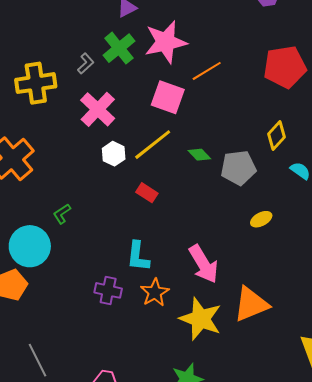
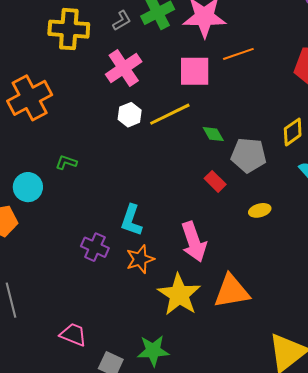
pink square: (168, 97) -> (195, 71), turned -32
red rectangle: (147, 193) -> (215, 181), moved
green L-shape: (62, 214) -> (66, 162), turned 40
cyan circle: (30, 246) -> (28, 187), size x0.7

